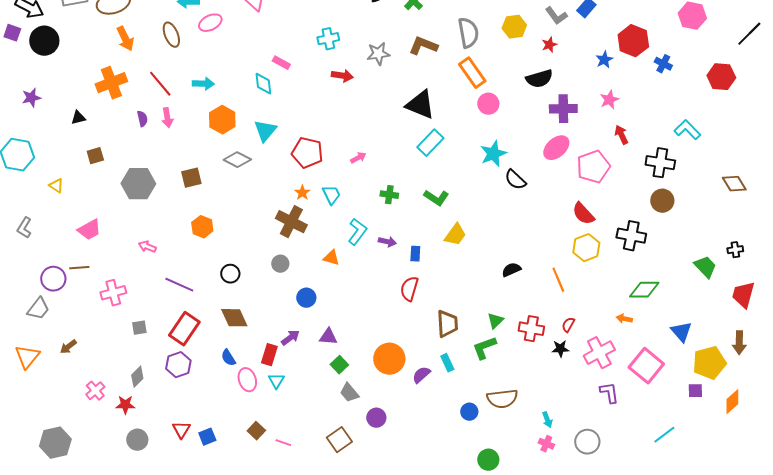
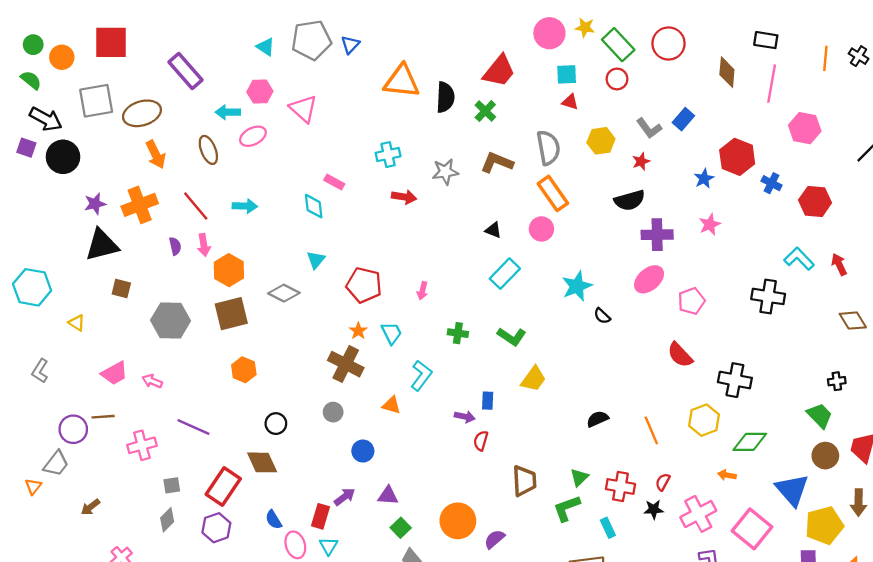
red hexagon: (721, 77) -> (815, 201), moved
purple star: (31, 98) -> (95, 204), moved
pink circle: (488, 104) -> (541, 229), moved
black triangle: (420, 105) -> (493, 230), size x0.5
black triangle: (78, 118) -> (102, 245), size x2.0
orange hexagon: (222, 120) -> (229, 270), moved
cyan triangle: (265, 131) -> (316, 260), size x0.7
red arrow: (621, 135) -> (839, 264), moved
brown square: (95, 156) -> (121, 288), turned 30
pink arrow: (358, 158) -> (422, 291), turned 133
pink pentagon: (593, 167) -> (691, 301), size x0.7
brown square: (191, 178) -> (231, 314), size x1.4
black semicircle: (515, 180) -> (602, 316), size x0.7
brown circle: (662, 201) -> (825, 456), moved
purple arrow: (387, 242) -> (465, 417), moved
pink arrow: (147, 247) -> (152, 381), moved
yellow hexagon: (586, 248) -> (704, 420), moved
black cross: (735, 250) -> (837, 381), moved
purple line: (179, 285) -> (193, 427), moved
red semicircle: (409, 289) -> (481, 441), size x0.7
brown diamond: (234, 318) -> (262, 462), moved
blue triangle: (681, 332) -> (792, 490), size x1.4
orange triangle: (27, 357) -> (33, 486), moved, size x0.6
cyan rectangle: (447, 363) -> (608, 528), moved
gray diamond: (137, 377) -> (167, 520), moved

